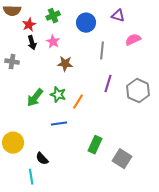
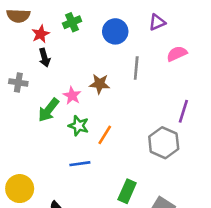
purple triangle: (118, 16) -> (157, 22), turned -40
pink star: (53, 42) -> (72, 96), moved
brown star: (65, 64) -> (100, 84), moved
purple line: (108, 84) -> (183, 111), moved
gray hexagon: (138, 91) -> (164, 143), moved
green arrow: (35, 98) -> (48, 110), moved

